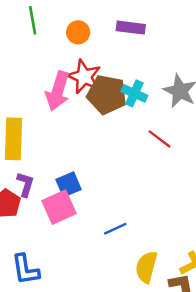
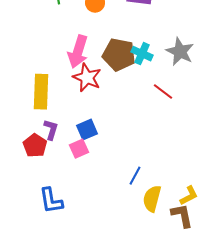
red star: (84, 77) -> (87, 78), moved
pink square: (59, 207) -> (79, 149), size x0.7
blue line: (115, 229) -> (135, 176), moved, turned -36

